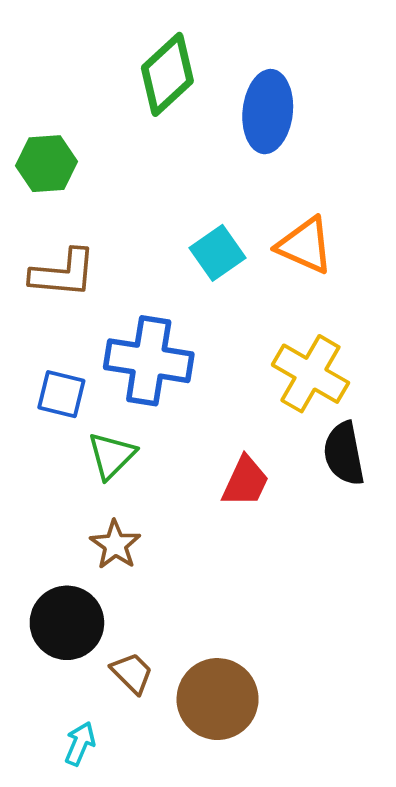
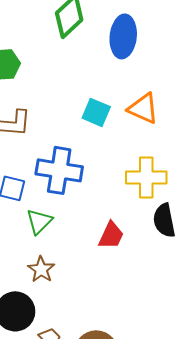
cyan square: (218, 253) -> (96, 112), turned -32
yellow cross: (310, 374) -> (146, 177), turned -30

